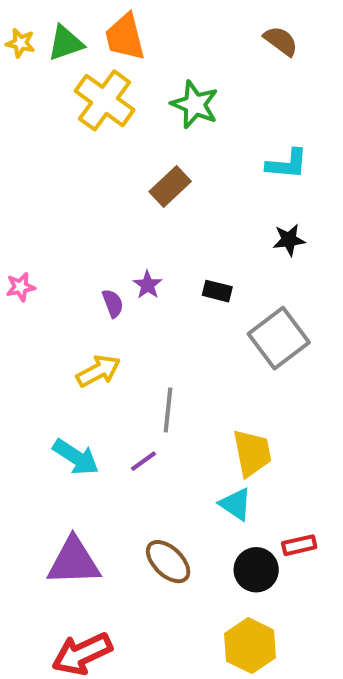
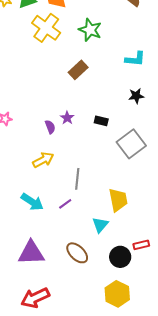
cyan triangle: (236, 504) -> (100, 225), moved, turned 36

